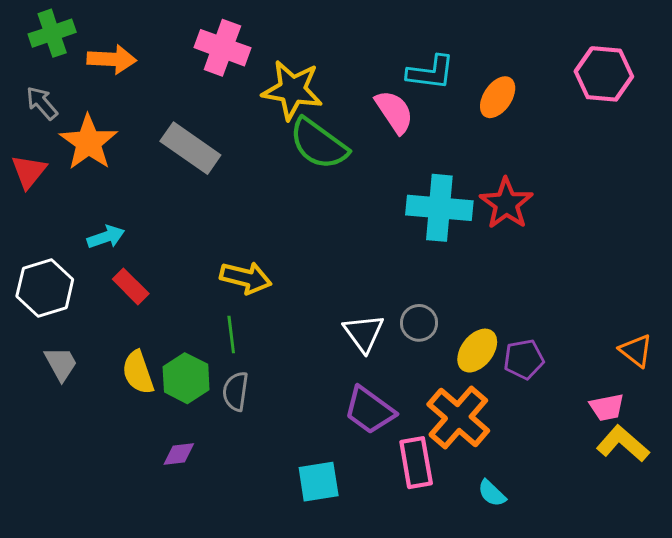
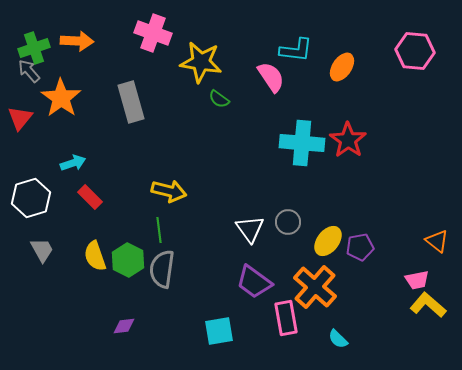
green cross: (52, 33) -> (34, 48), moved
green semicircle: (319, 144) -> (219, 99), size x0.5
gray rectangle: (190, 148) -> (131, 102), turned 39
gray semicircle: (236, 391) -> (162, 269), size x1.4
purple diamond: (179, 454) -> (124, 326), moved

